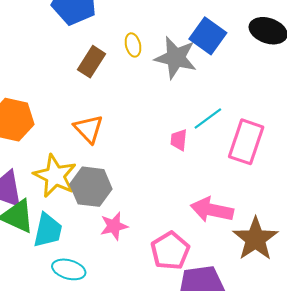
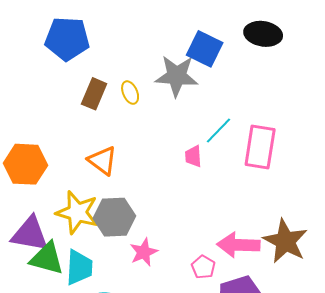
yellow ellipse: (133, 45) -> (130, 93), moved
pink arrow: (212, 210) -> (238, 245), moved
pink pentagon: (170, 251) -> (203, 267), size x0.6

